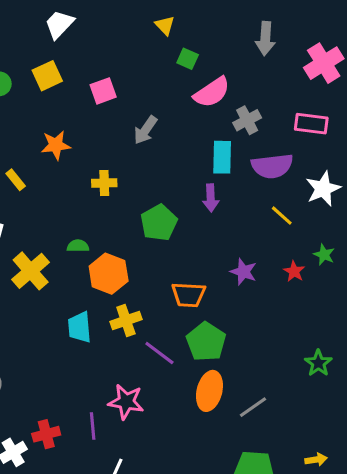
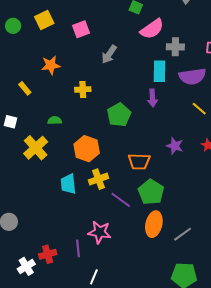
gray cross: (247, 120) -> (175, 47), turned 30
green semicircle: (78, 246) -> (55, 120), moved

